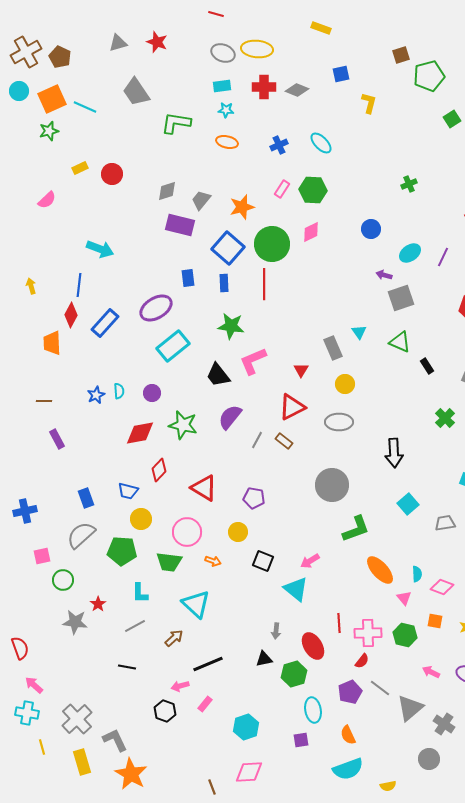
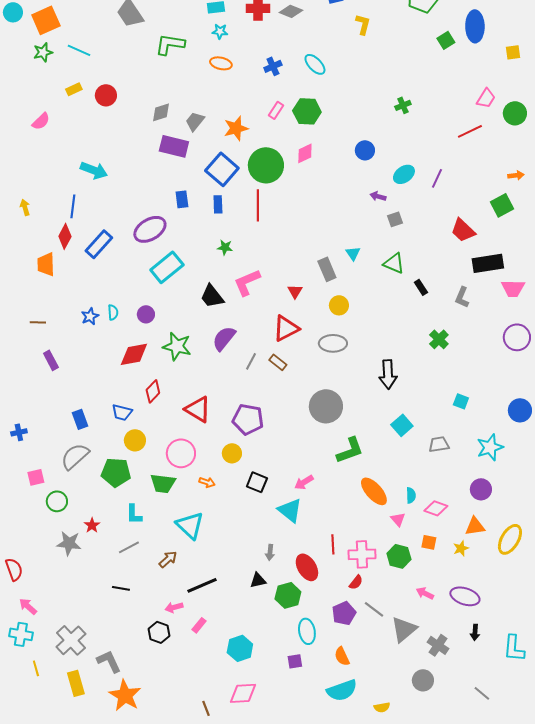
cyan line: (85, 107) -> (79, 50), moved
gray square: (401, 298) -> (395, 219), size x0.6
green star: (231, 326) -> (225, 247), size x0.6
purple pentagon: (254, 498) -> (248, 419), size x1.4
blue cross: (25, 511) -> (19, 432), size x0.7

